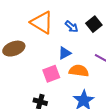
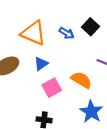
blue triangle: (65, 53) -> (41, 64), moved
orange semicircle: (79, 71) -> (81, 80), turned 30

